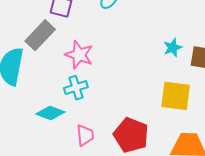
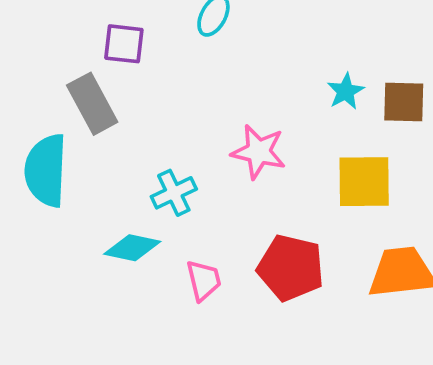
gray rectangle: (40, 35) -> (92, 104), turned -64
pink star: (79, 55) -> (259, 152), moved

